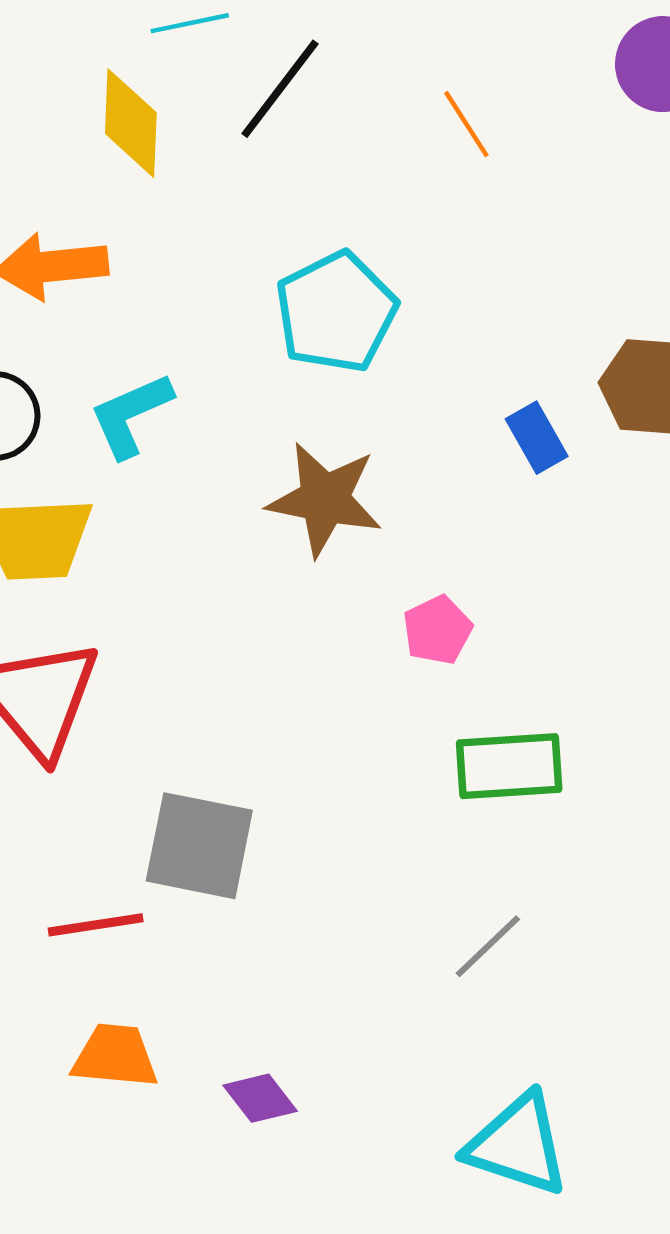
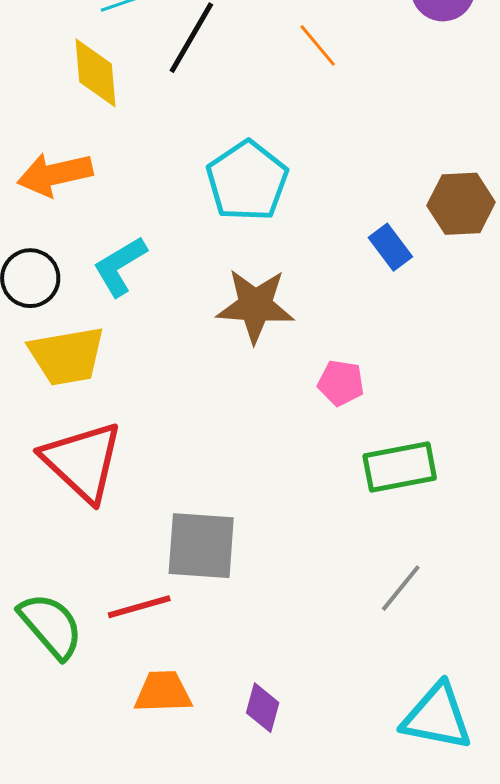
pink pentagon: (437, 630) -> (341, 383), turned -30
purple diamond: (260, 1098) -> (263, 708), turned 60

